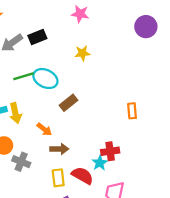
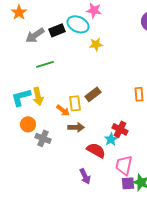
cyan ellipse: (45, 79) -> (78, 24), moved
brown rectangle: (69, 103) -> (93, 94), moved
red cross: (110, 151) -> (120, 129), turned 35
yellow rectangle: (58, 178) -> (75, 103), moved

